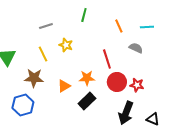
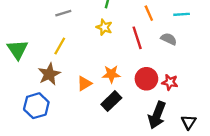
yellow star: (66, 45) -> (104, 27), moved
yellow line: (43, 54) -> (60, 46), turned 56
red line: (107, 59) -> (137, 38), moved
brown star: (34, 78) -> (49, 74), turned -30
black triangle: (153, 119) -> (189, 122), turned 40

